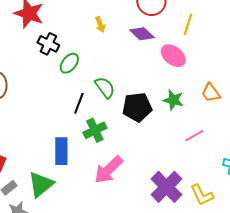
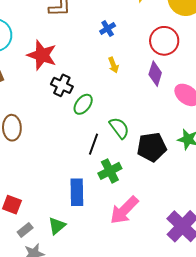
purple diamond: (142, 34) -> (155, 74), turned 65
green triangle: (41, 184) -> (57, 226), size x0.7

